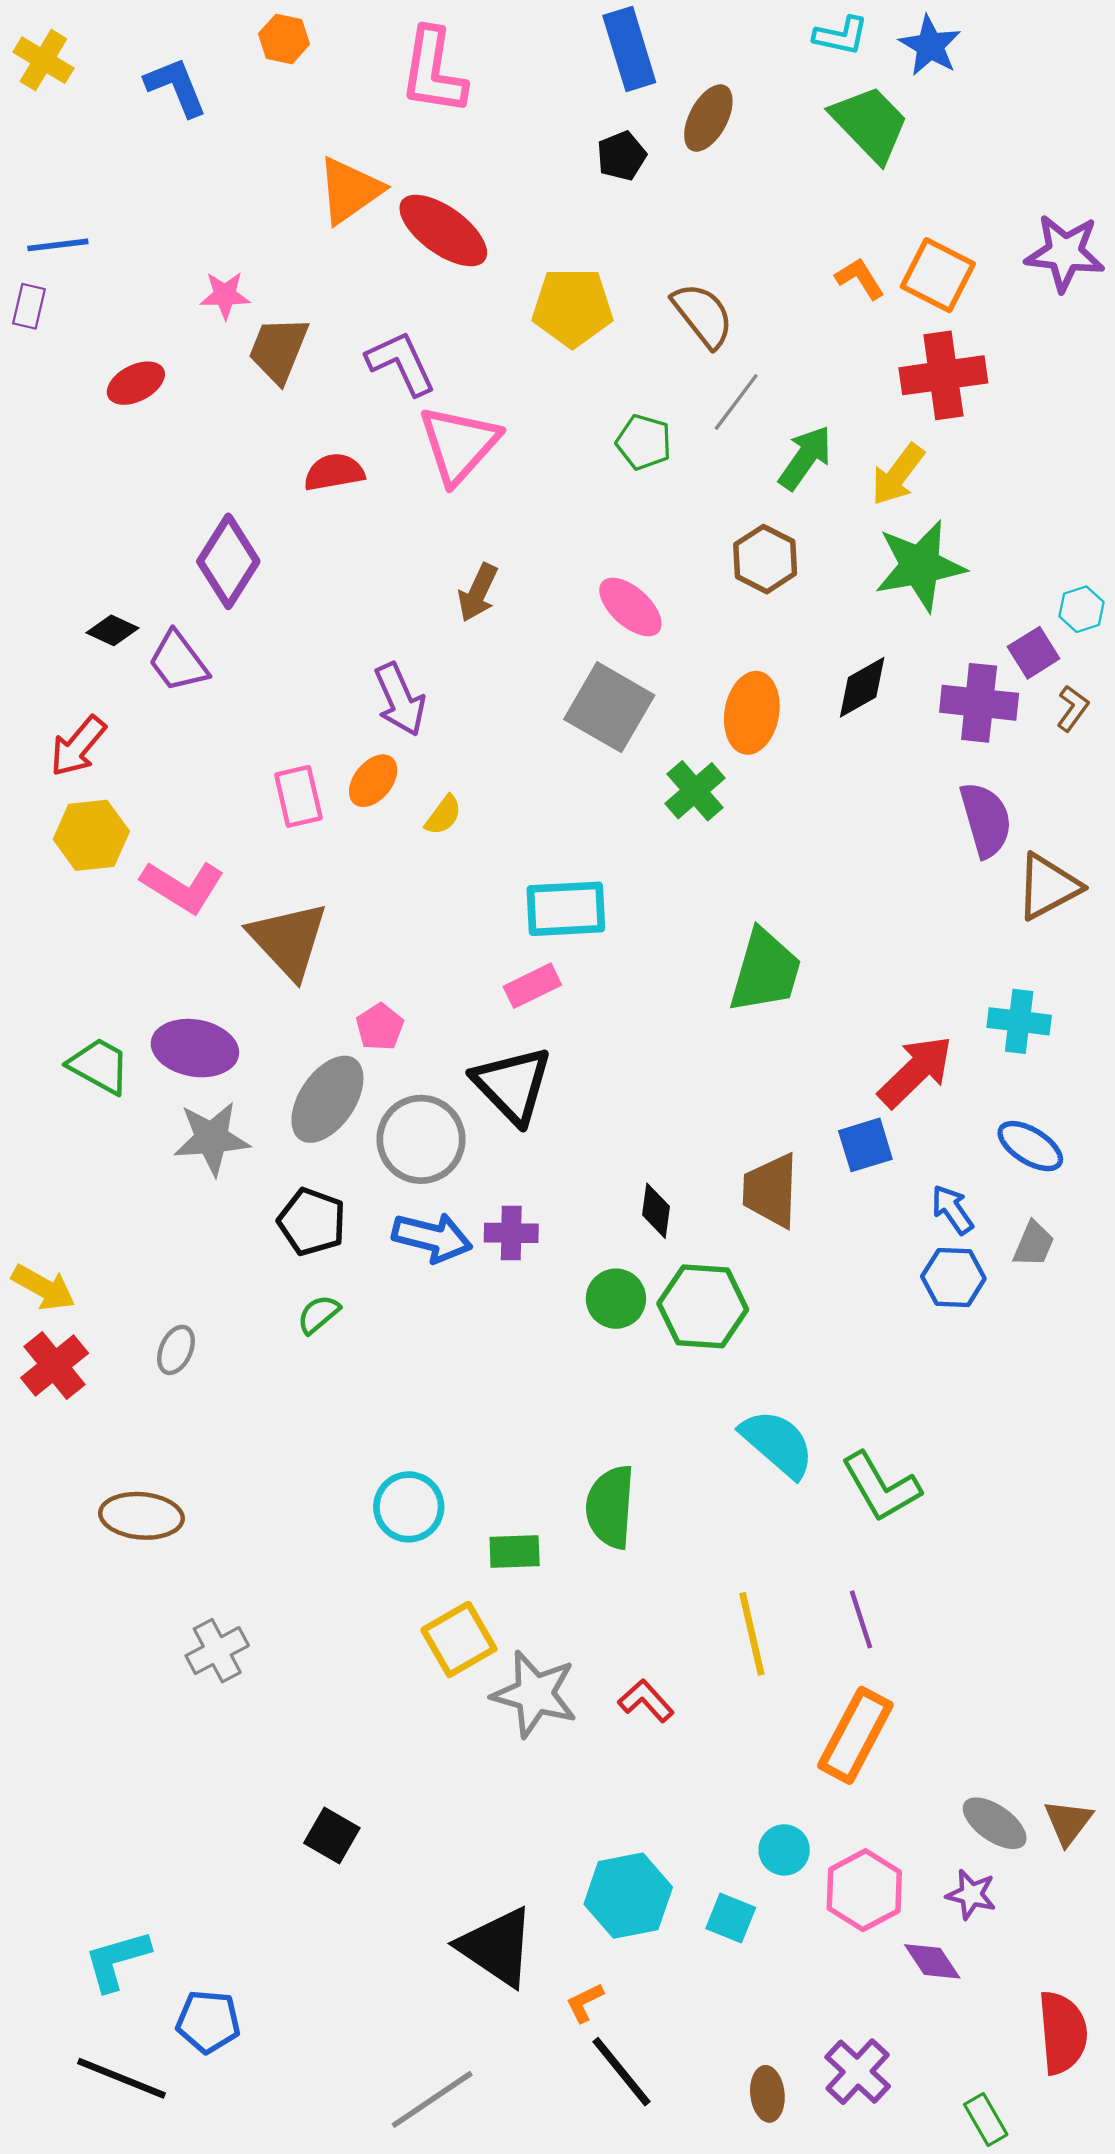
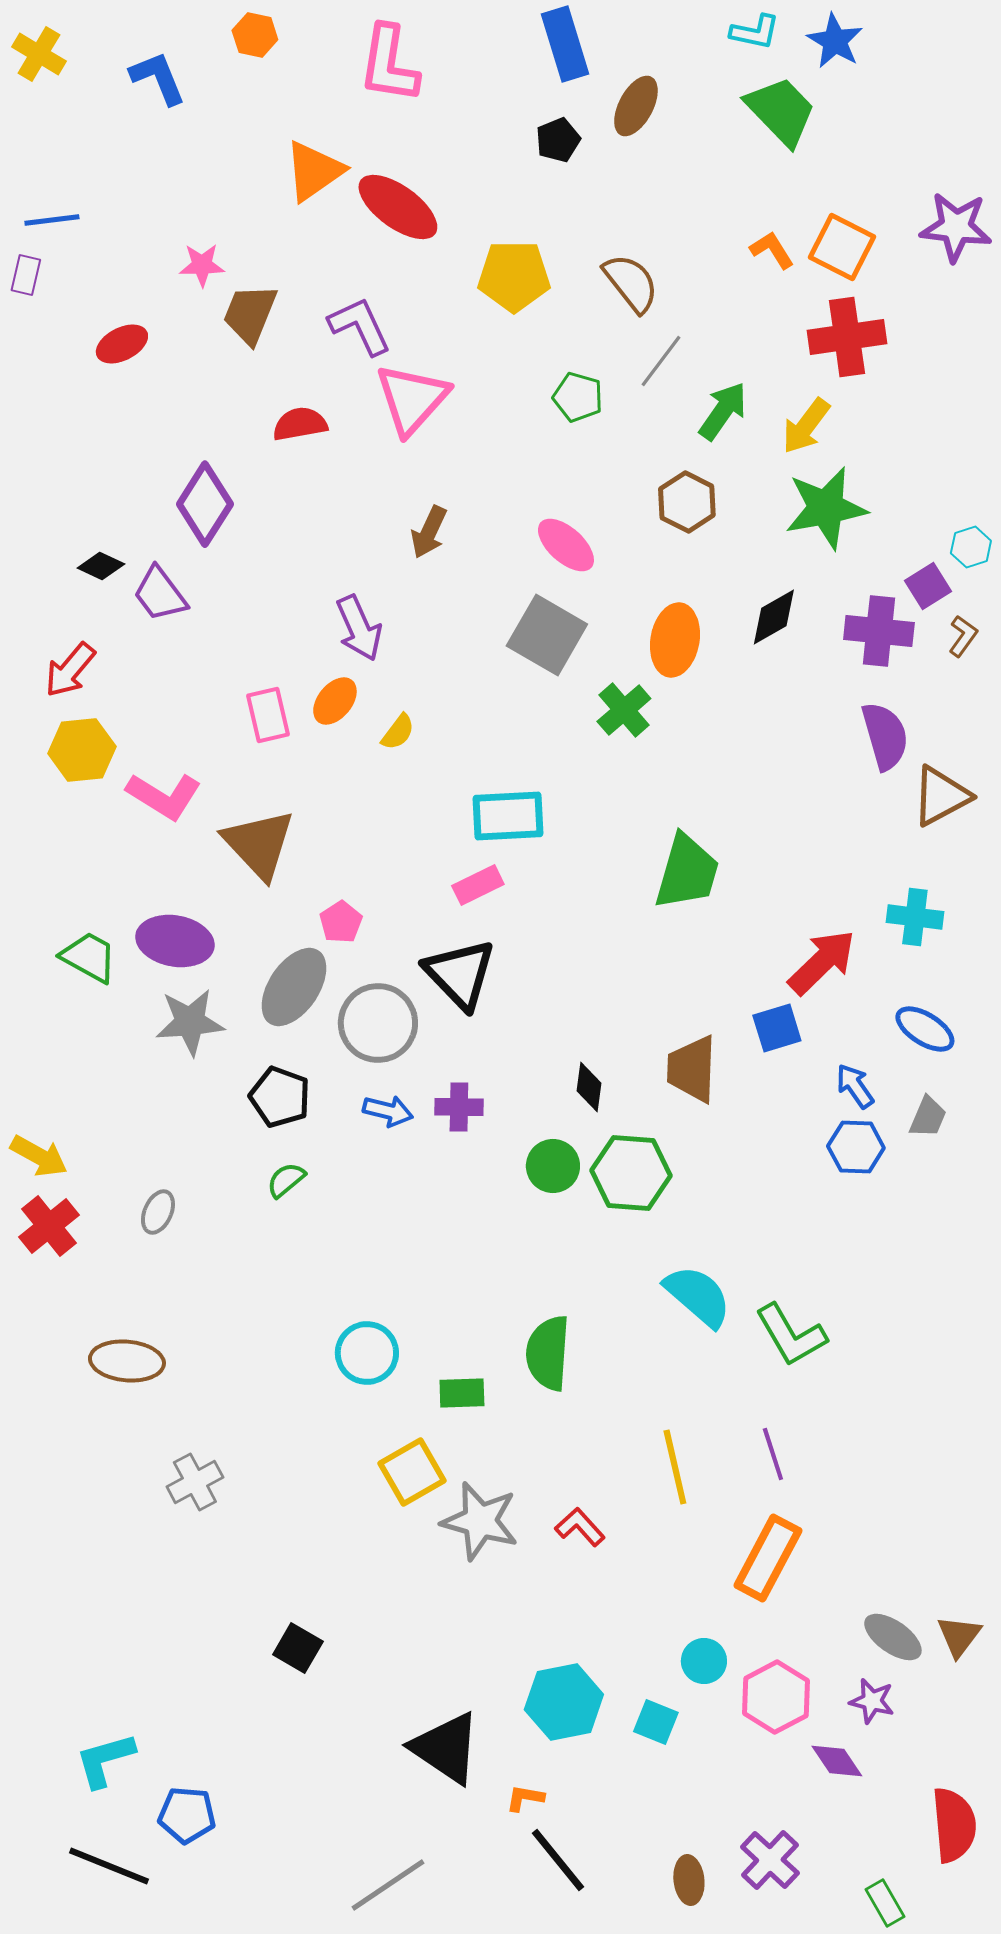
blue arrow: (432, 1237) -> (388, 1111), size x0.7
orange L-shape: (585, 2003) -> (525, 1798), turned 36

